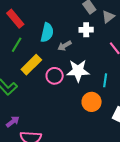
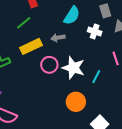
cyan semicircle: (47, 32) -> (72, 16), moved
gray arrow: (65, 46) -> (58, 38), moved
cyan line: (105, 80) -> (96, 77), moved

